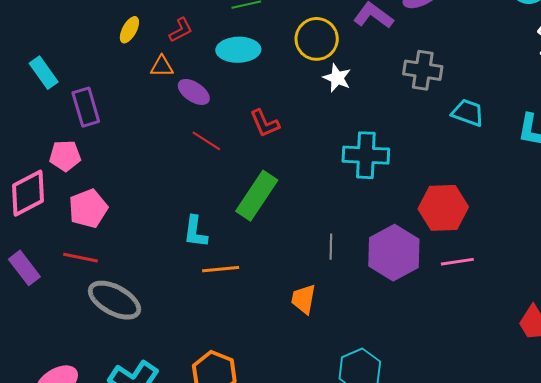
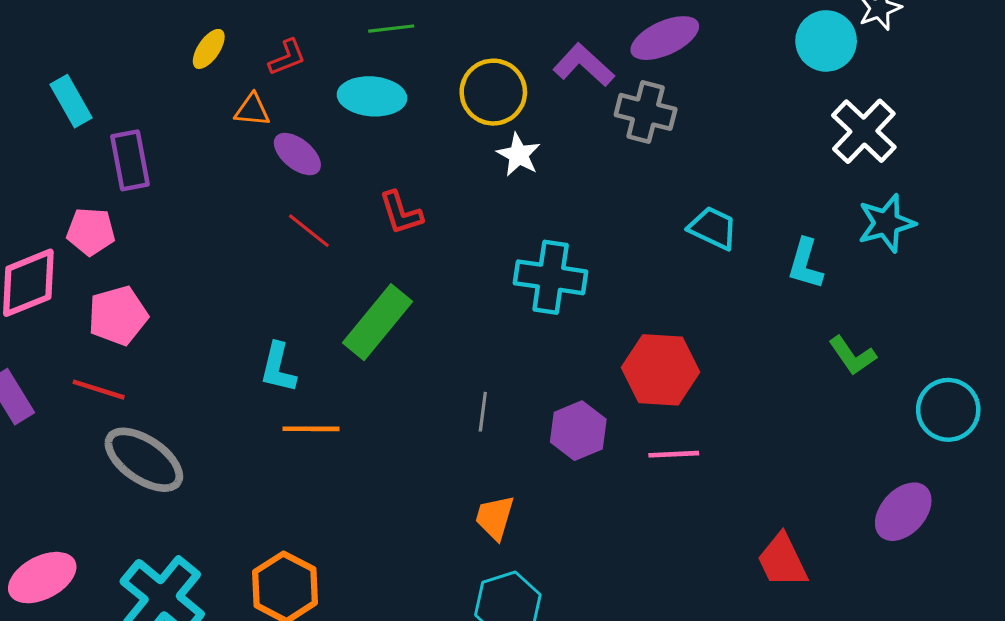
gray cross: (423, 70) -> (646, 112), moved
purple hexagon: (394, 253) -> (578, 431), size x0.7
orange trapezoid: (304, 299) -> (495, 518), moved

